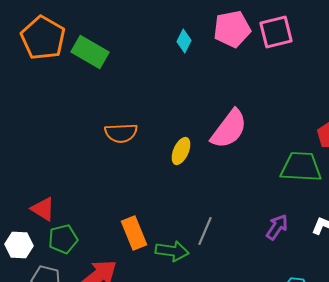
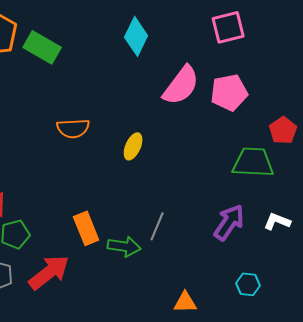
pink pentagon: (232, 29) -> (229, 92), moved
cyan diamond: (184, 41) -> (136, 36), size x1.6
pink semicircle: (229, 129) -> (181, 85), moved
purple arrow: (277, 227) -> (229, 222), size x1.4

